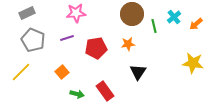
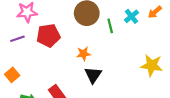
orange arrow: (196, 24) -> (155, 12), moved
orange star: (128, 44) -> (84, 54), moved
red pentagon: (96, 48) -> (48, 36), moved

